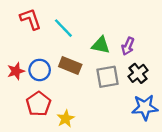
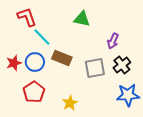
cyan line: (63, 28) -> (42, 37), moved
green triangle: (101, 45) -> (82, 19), moved
yellow star: (66, 119) -> (70, 103), moved

